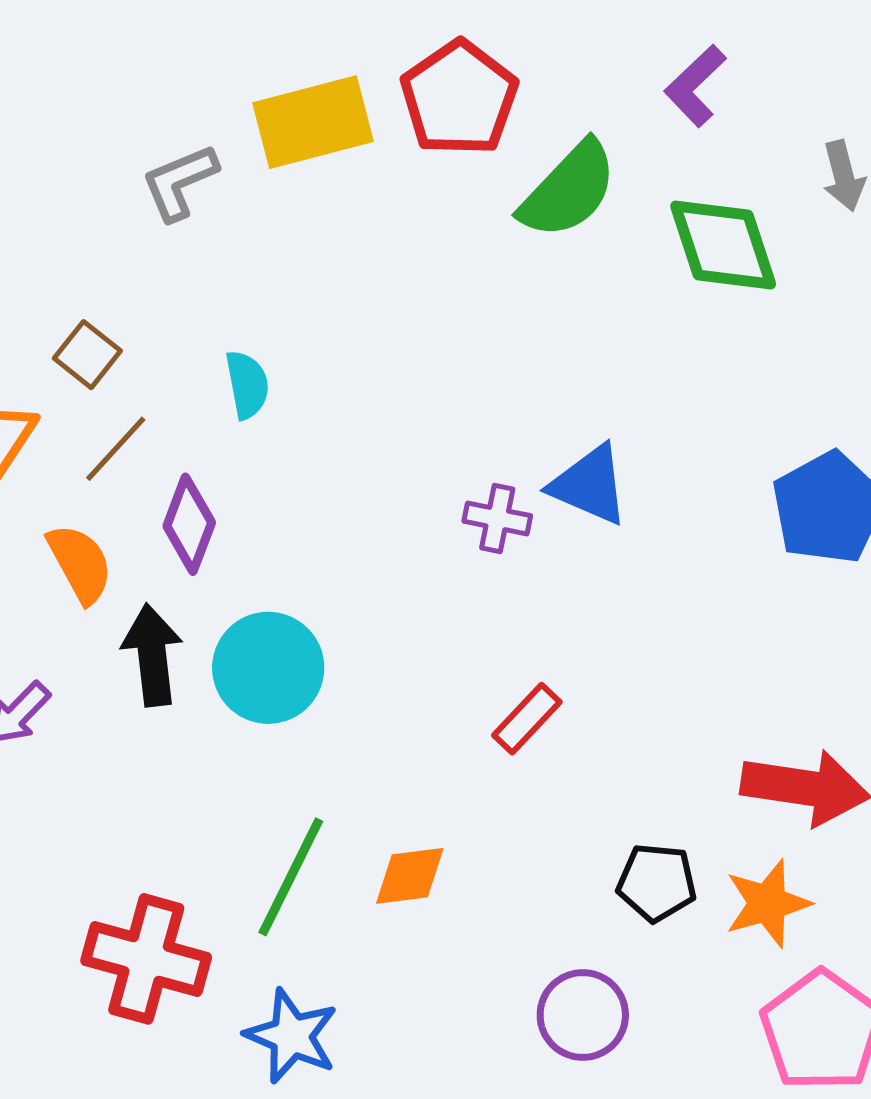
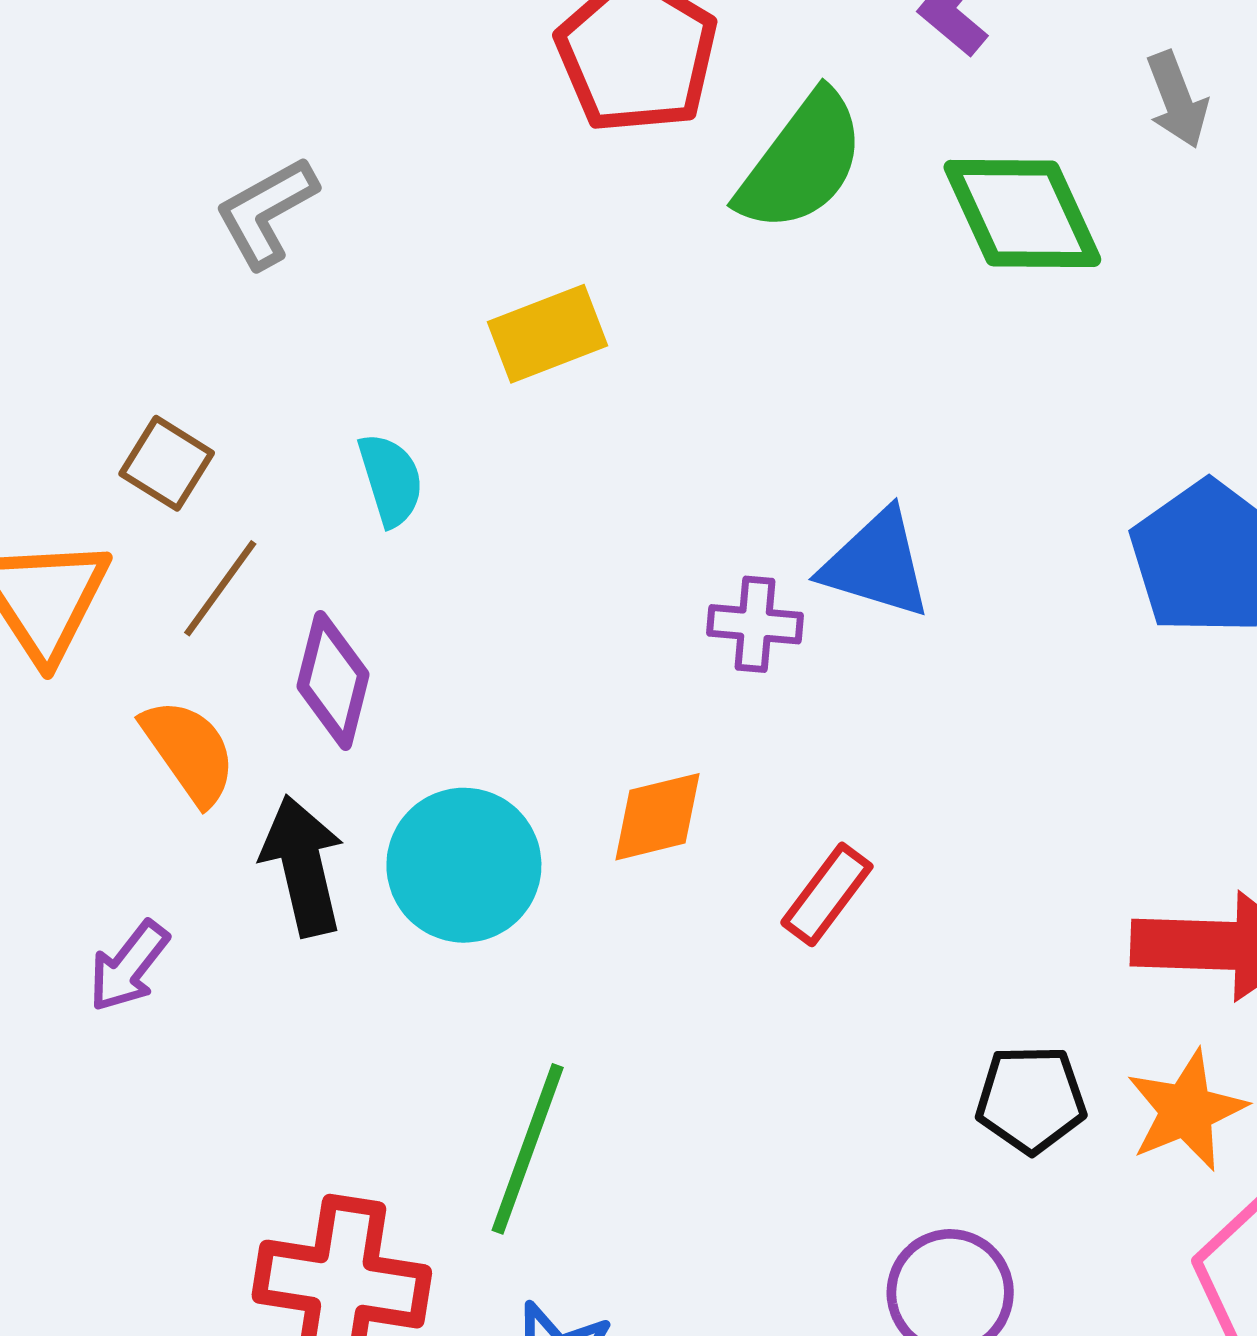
yellow rectangle: (313, 122) -> (547, 334), moved, size x0.7
orange diamond: (410, 876) -> (657, 817), moved

